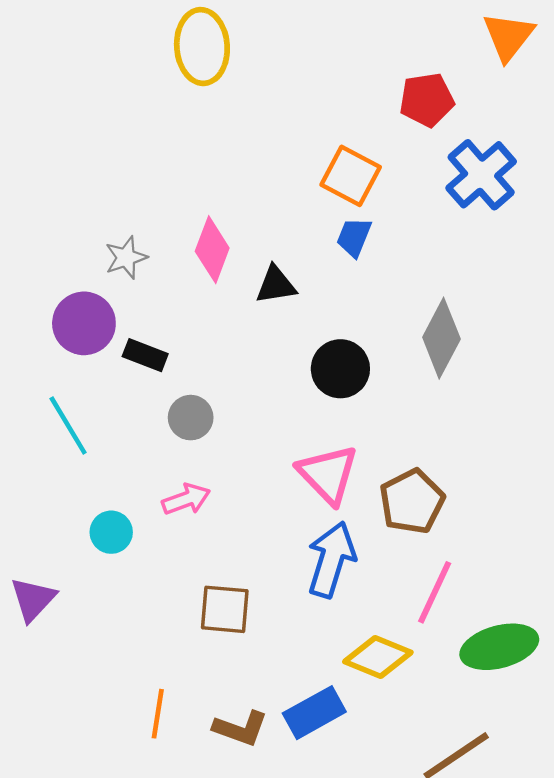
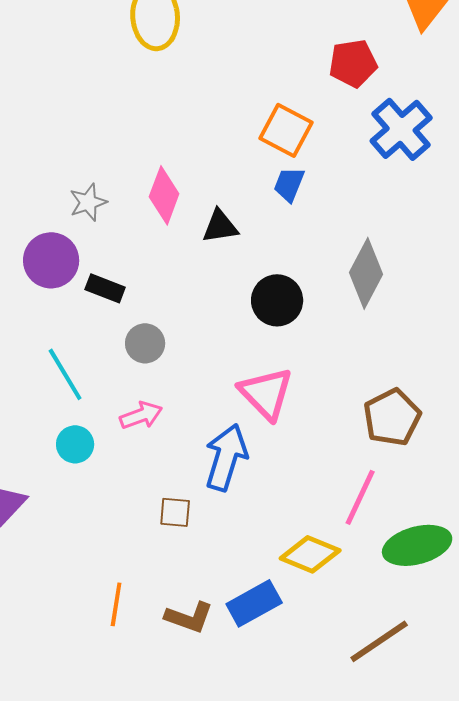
cyan line: (68, 426) -> (65, 374), moved
brown pentagon: (412, 502) -> (392, 417), moved
blue arrow: (331, 559) -> (226, 457), moved
brown square: (225, 609) -> (175, 512), size x0.7

